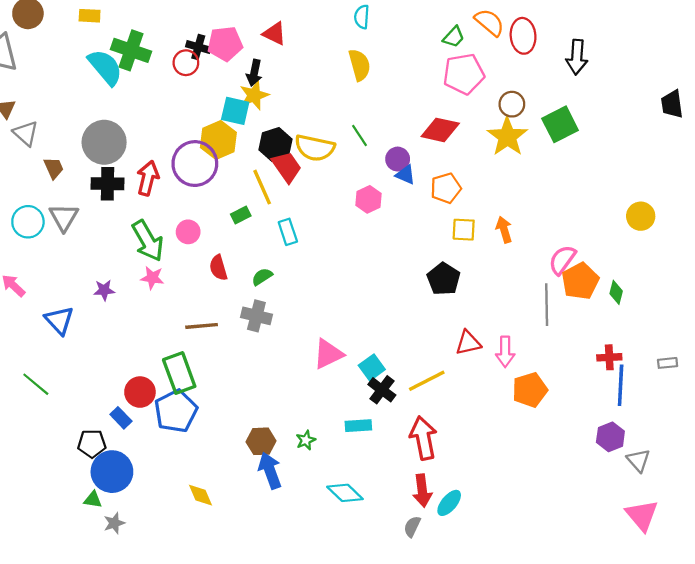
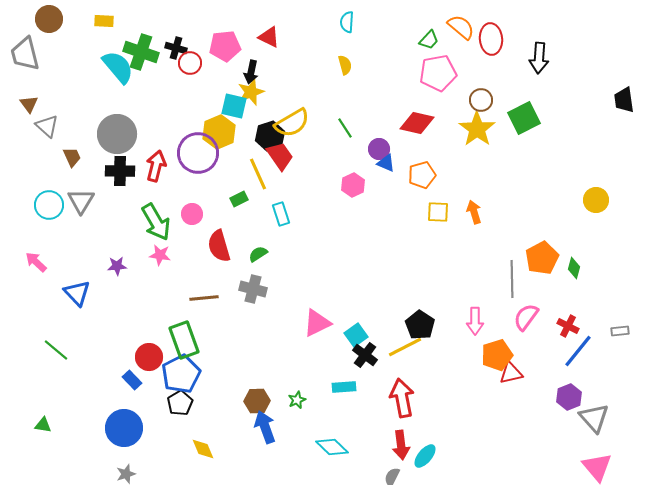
black cross: (198, 47) -> (176, 48), moved
yellow semicircle: (360, 65) -> (345, 65), size x0.7
yellow semicircle: (315, 148) -> (292, 123), moved, turned -42
pink semicircle: (562, 260) -> (526, 317), moved
red semicircle: (218, 268) -> (219, 246), size x1.4
black pentagon: (444, 279) -> (420, 325), moved
red triangle: (468, 343) -> (511, 373), moved
red cross: (609, 357) -> (568, 326), turned 30
blue line: (621, 385) -> (578, 351), turned 36
black pentagon: (92, 444) -> (180, 403), moved, turned -30
gray triangle: (638, 460) -> (594, 418), size x1.4
green triangle: (93, 500) -> (43, 425), moved

